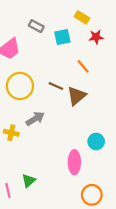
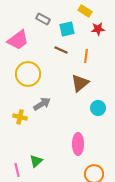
orange line: (83, 66) -> (86, 56), turned 48
brown line: (56, 86) -> (61, 50), moved
cyan circle: (96, 141) -> (98, 108), moved

